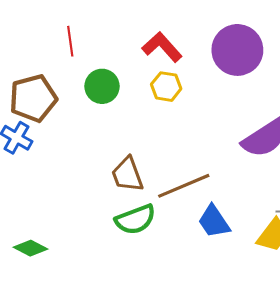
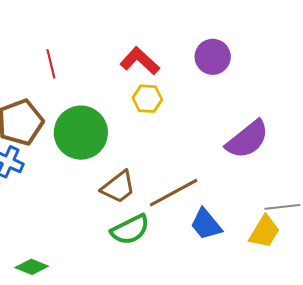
purple circle: (237, 50) -> (213, 57), size x0.7
green circle: (102, 86) -> (81, 133), moved, size x1.6
brown trapezoid: (127, 175) -> (118, 187), turned -102

